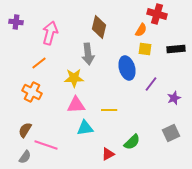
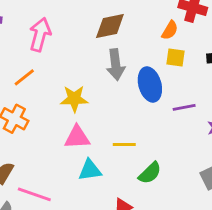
brown diamond: (99, 27) -> (110, 26), turned 65
gray arrow: (88, 54) -> (116, 65), moved
purple line: (151, 84) -> (184, 107), turned 42
green semicircle: (132, 142) -> (150, 173), moved

